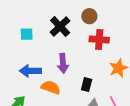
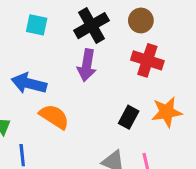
purple arrow: (63, 63) -> (87, 65), moved
black rectangle: (87, 85) -> (129, 117), moved

